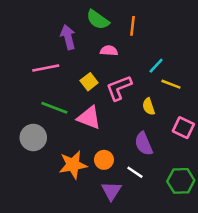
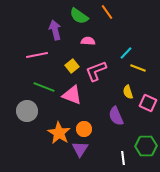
orange line: (132, 26) -> (107, 12), moved, turned -42
yellow semicircle: (149, 106) -> (128, 92), moved
orange star: (73, 165) -> (59, 133), turned -30
white line: (135, 172) -> (123, 158), moved, turned 48
purple triangle: (111, 191) -> (80, 149), moved

